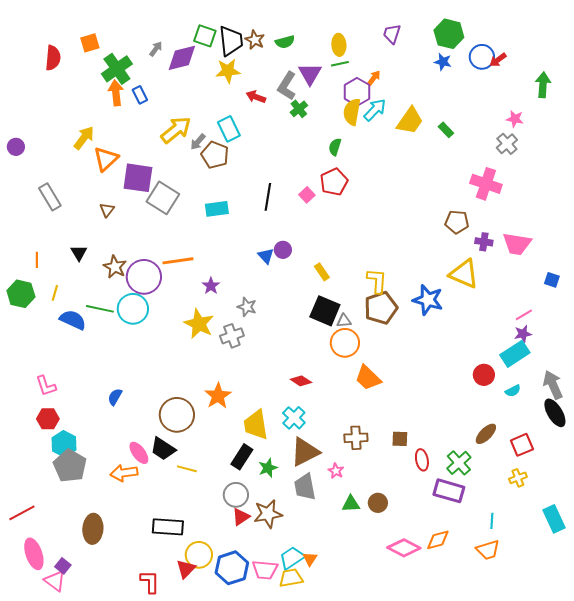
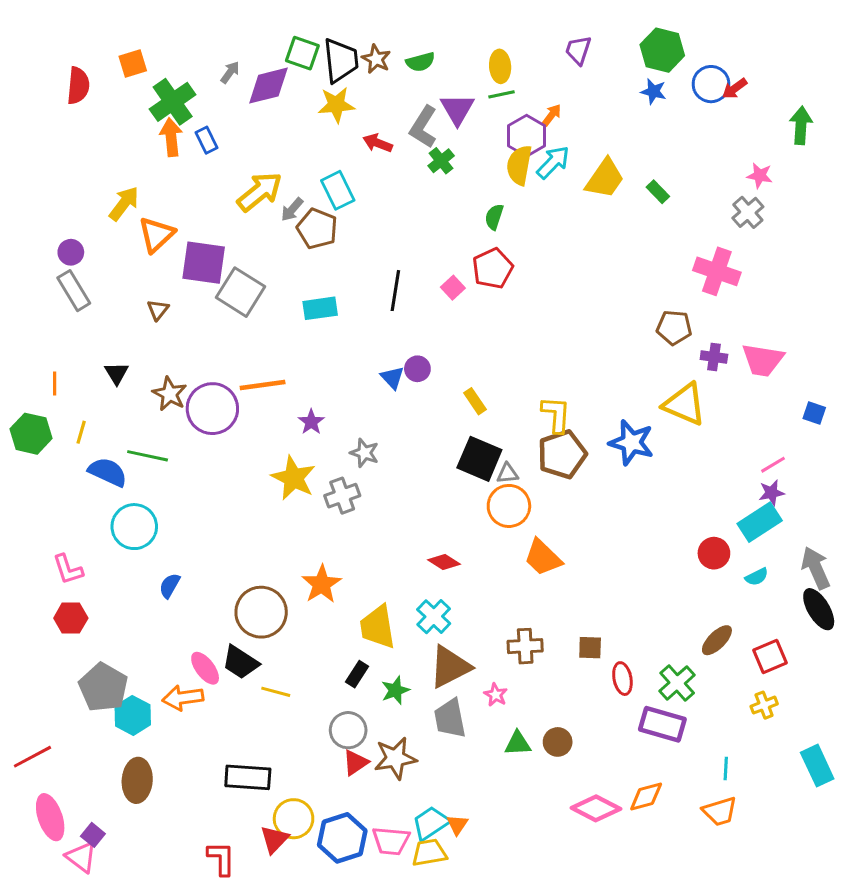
purple circle: (16, 147) -> (71, 252), moved
cyan circle: (133, 309) -> (134, 527), moved
cyan hexagon: (64, 444) -> (133, 715), moved
black rectangle: (242, 457) -> (357, 674), size x0.7

